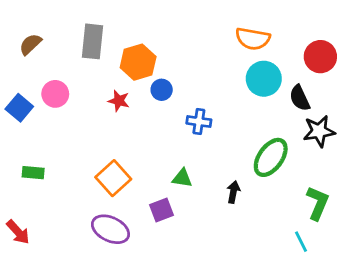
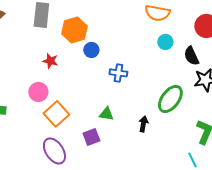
cyan circle: (264, 79) -> (165, 42), size x0.6
pink circle: (55, 94) -> (38, 92), moved
red star: (119, 101) -> (50, 61), moved
purple ellipse: (110, 229) -> (54, 151), turned 32

